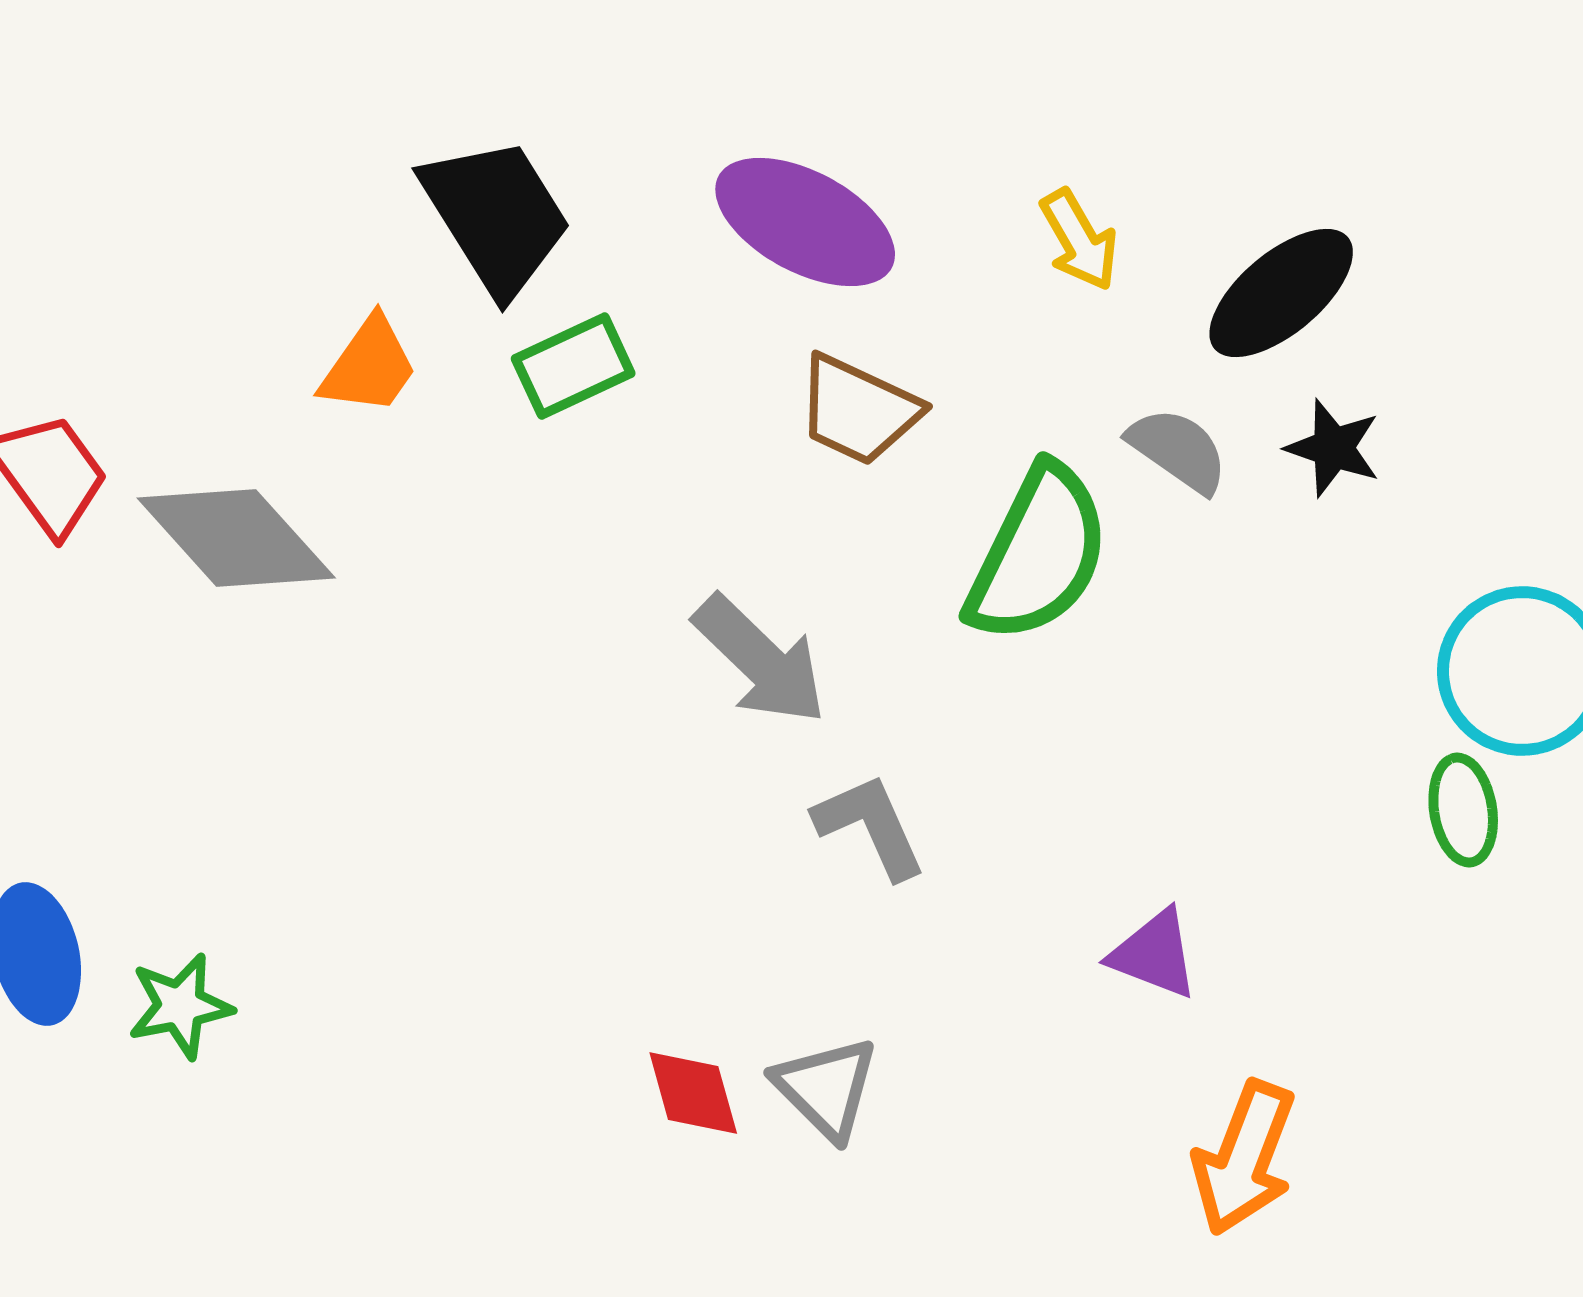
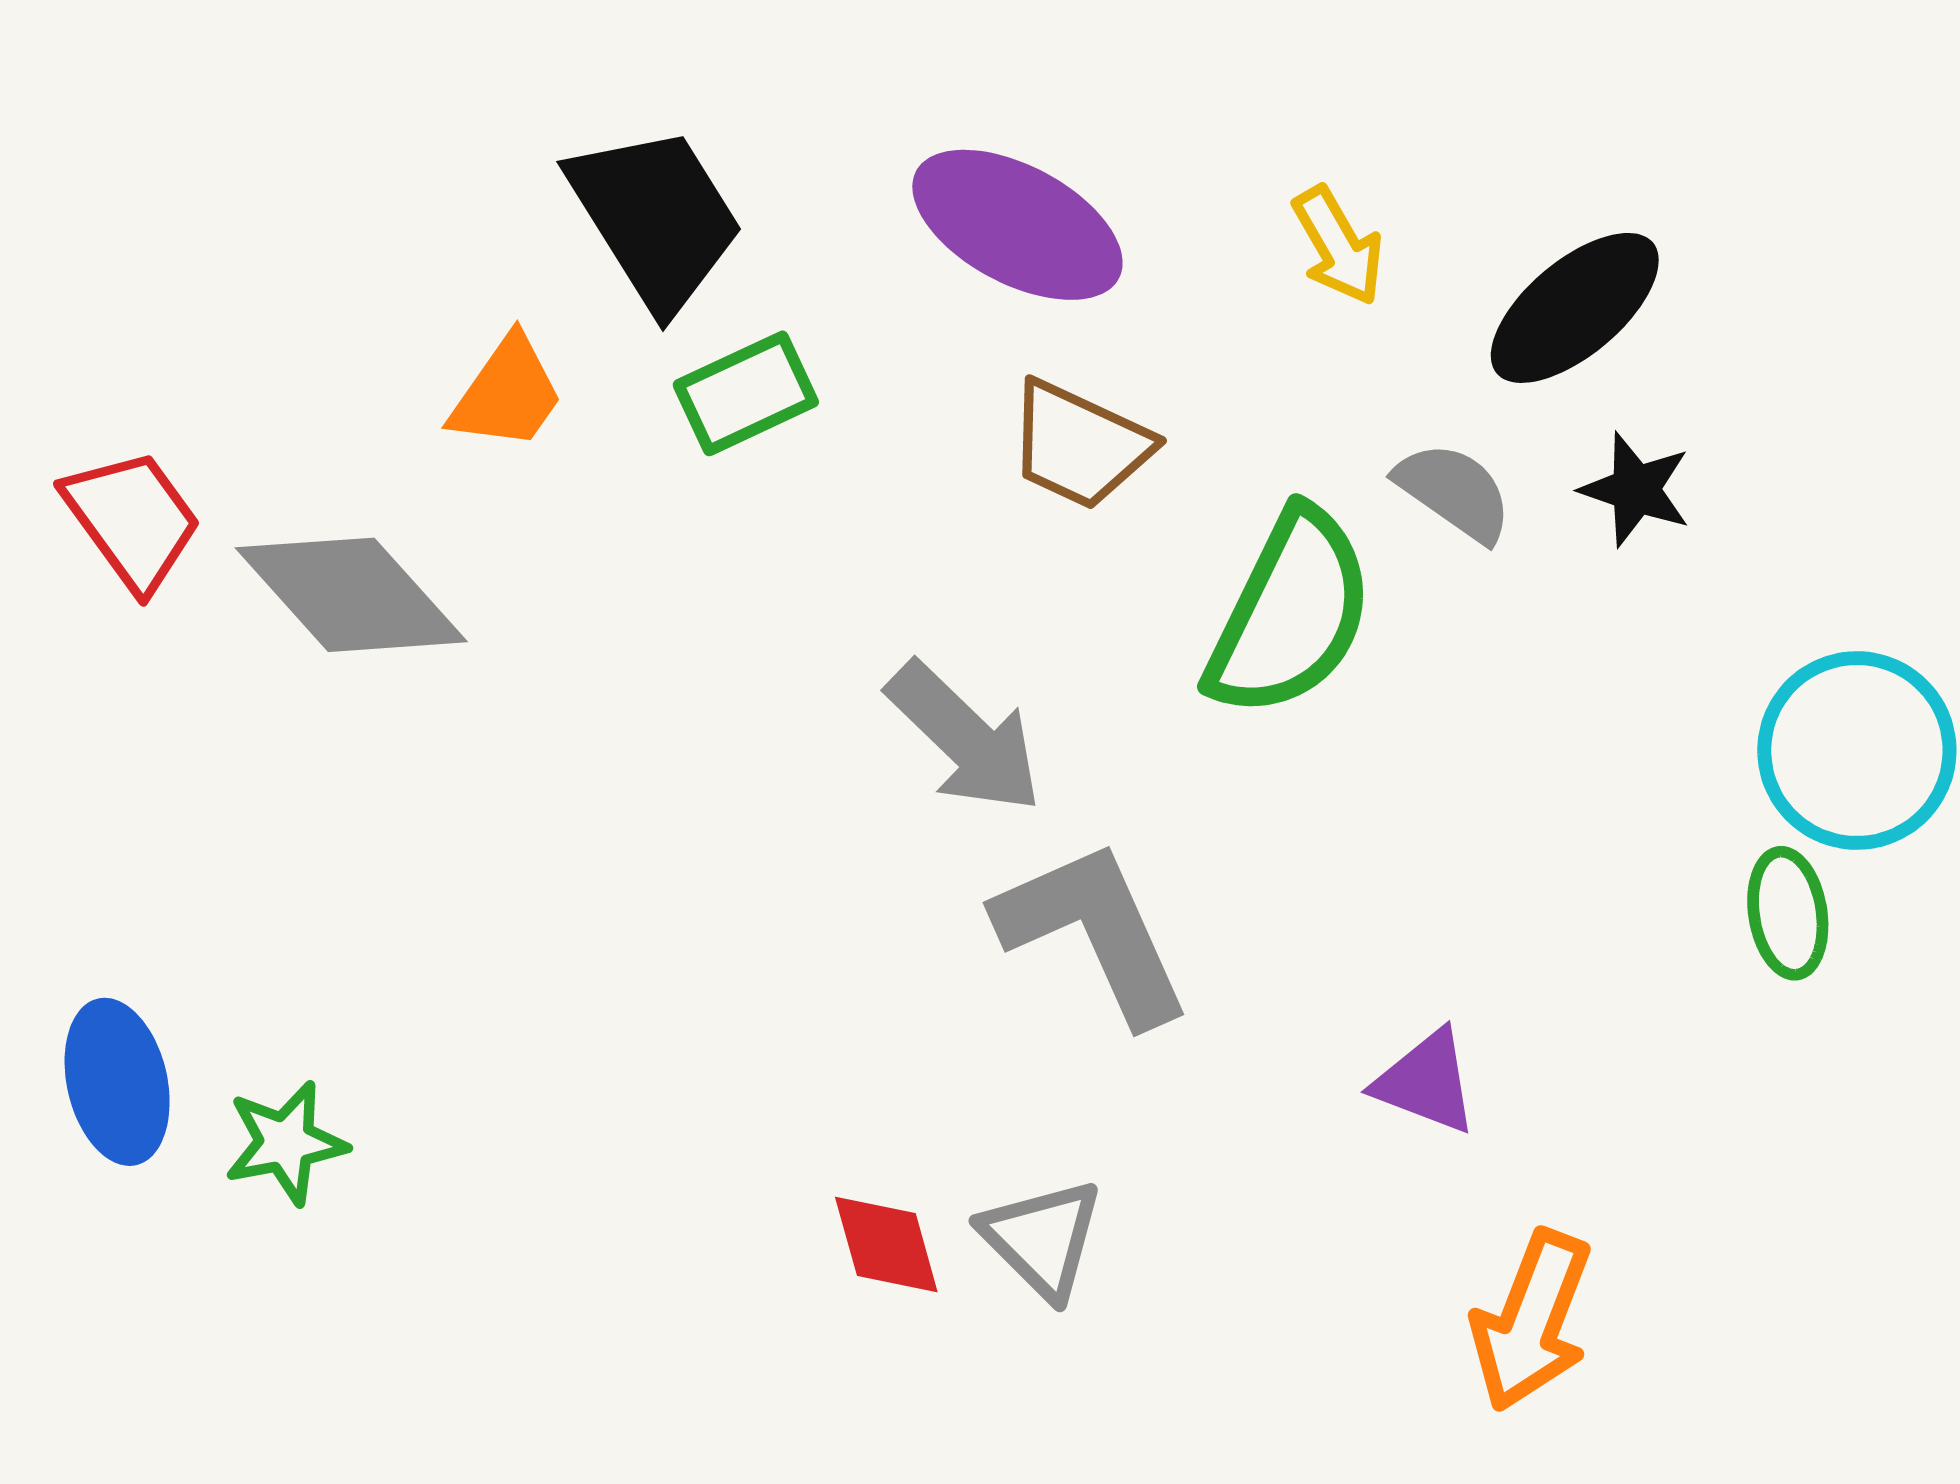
gray L-shape: (870, 826) -> (1094, 932), size x1.5

